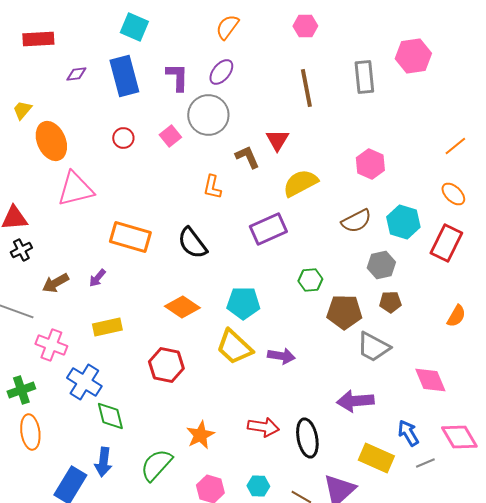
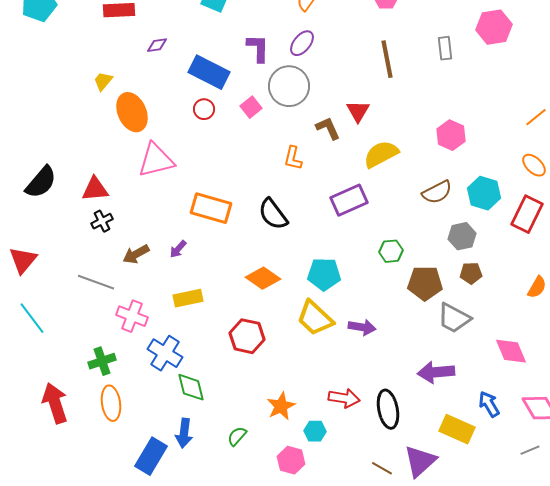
blue rectangle: (124, 76) -> (209, 72), moved, turned -48
gray rectangle: (364, 77) -> (445, 48), size x0.7
gray line: (425, 463) -> (530, 450), moved
green semicircle: (156, 465) -> (237, 436), size x0.6
cyan hexagon: (258, 486) -> (315, 431), moved

